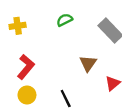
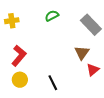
brown triangle: (88, 63) -> (82, 53), moved

